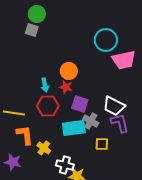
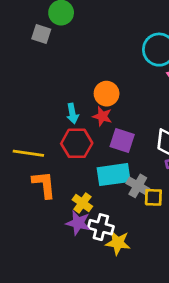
gray square: (32, 30) -> (41, 34), moved
gray cross: (91, 121) -> (138, 186), moved
yellow cross: (44, 148) -> (82, 203), moved
purple star: (13, 162) -> (78, 223), moved

